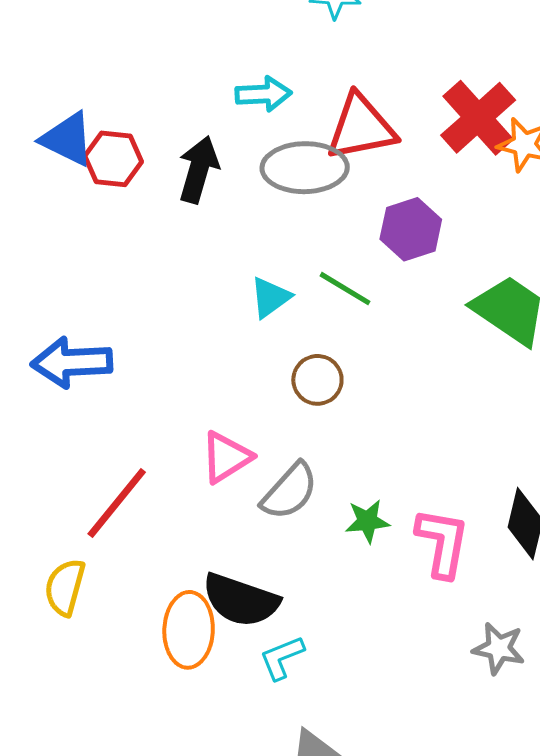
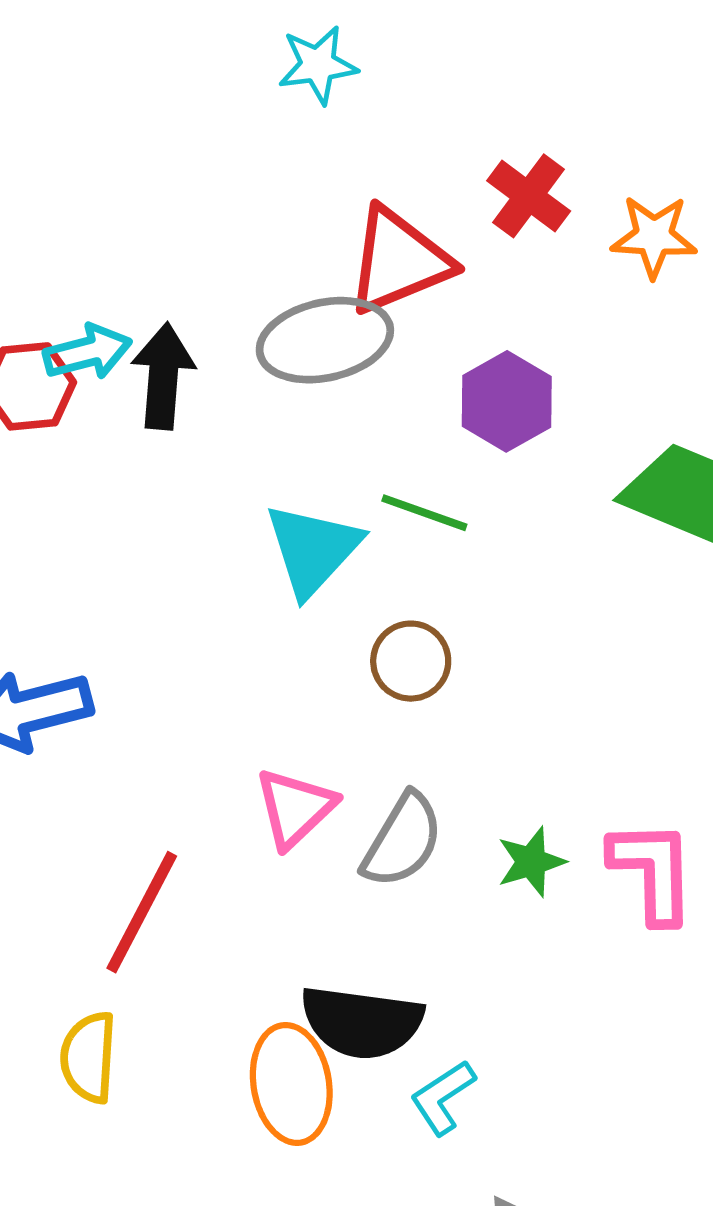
cyan arrow: (263, 94) -> (88, 352), moved
red cross: (478, 118) -> (529, 196), moved, size x0.7
cyan triangle: (270, 297) -> (313, 549), size x1.5

